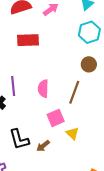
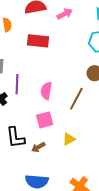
pink square: (56, 118) -> (45, 120), moved
yellow triangle: (72, 133) -> (69, 139), turned 40

